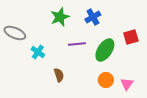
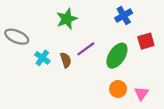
blue cross: (93, 17) -> (124, 16), moved
purple line: (77, 44) -> (86, 49), turned -30
brown semicircle: (59, 75) -> (66, 60), moved

